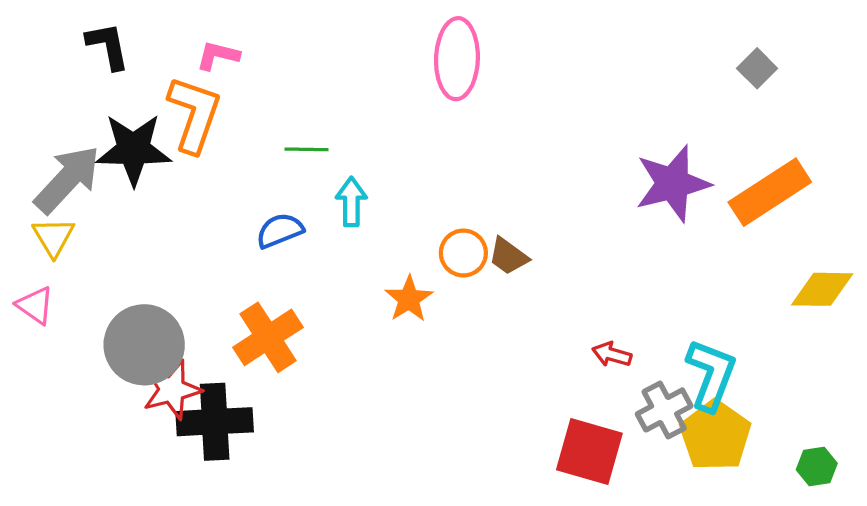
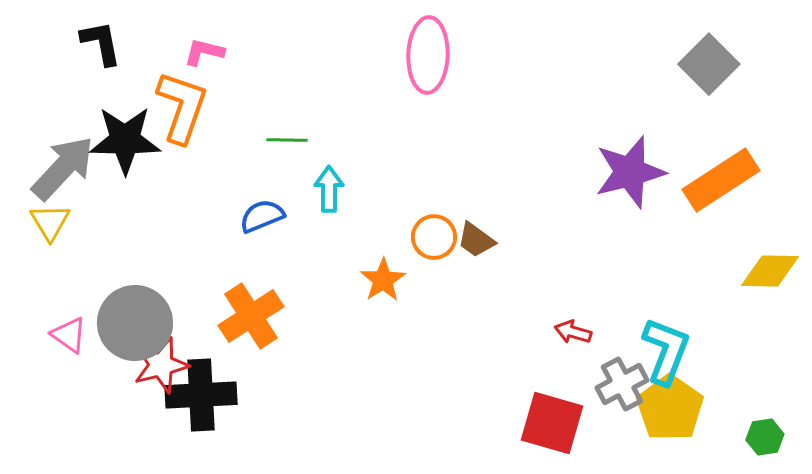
gray square: (757, 68) -> (709, 64), size x1.6
pink triangle: (35, 305) -> (69, 335), moved

